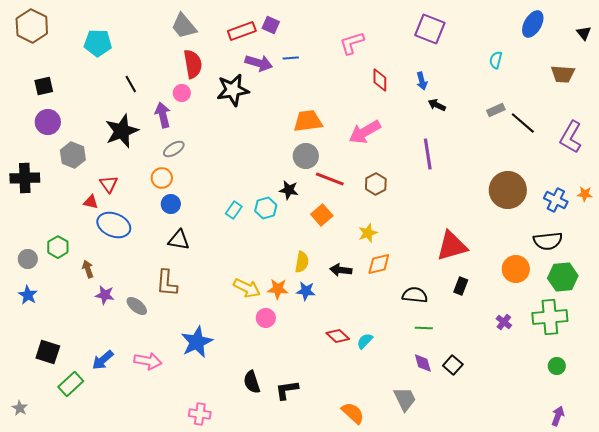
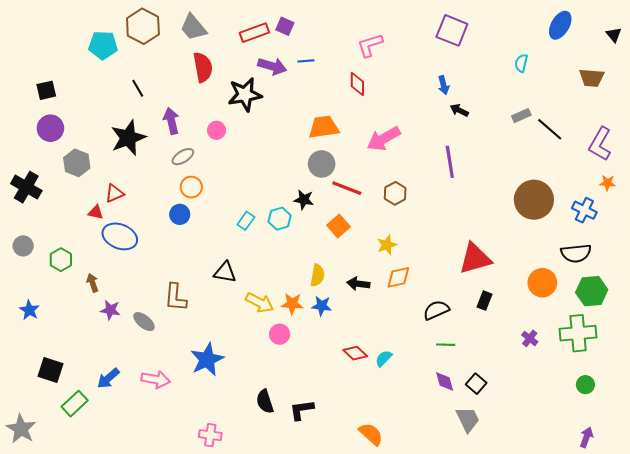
brown hexagon: (32, 26) -> (143, 26), moved
red diamond: (380, 80) -> (357, 84), moved
pink circle: (182, 93) -> (217, 130), moved
black cross: (25, 178) -> (26, 187), turned 32
orange circle: (162, 178) -> (191, 187), moved
red triangle: (109, 184) -> (115, 193), turned 42
orange star: (585, 194) -> (607, 183), moved
black triangle: (179, 240) -> (225, 272), moved
gray circle: (28, 259) -> (23, 246), moved
black semicircle: (415, 295) -> (436, 310), turned -30
gray trapezoid: (405, 399) -> (468, 419), moved
gray star: (20, 408) -> (21, 429), size x1.8

